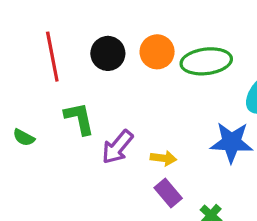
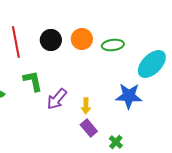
green ellipse: (206, 61) -> (113, 45), size x0.7
yellow arrow: (163, 158) -> (86, 106), turned 84

